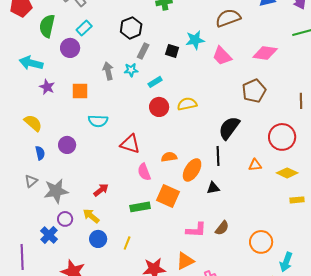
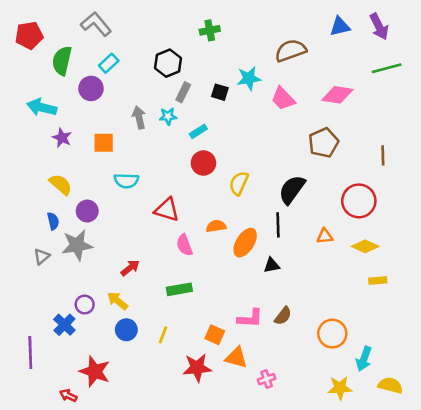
yellow semicircle: (187, 104) -> (239, 183), moved, turned -54
yellow semicircle: (33, 123) -> (61, 184), moved
gray star: (56, 191) -> (77, 245), moved
orange square: (168, 196) -> (215, 335), moved, size x0.7
orange triangle: (185, 261) -> (236, 358), turned 42

